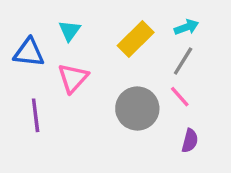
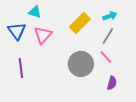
cyan triangle: (70, 31) -> (35, 12), moved, turned -48
blue triangle: (29, 53) -> (17, 31), turned 48
pink triangle: (73, 78) -> (43, 35), moved

